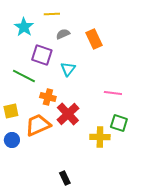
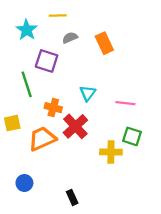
cyan triangle: (68, 69) -> (88, 93), moved
green line: (24, 76) -> (27, 84), turned 45
blue circle: (12, 140) -> (24, 183), moved

